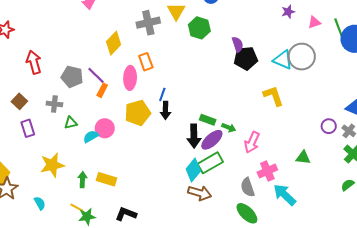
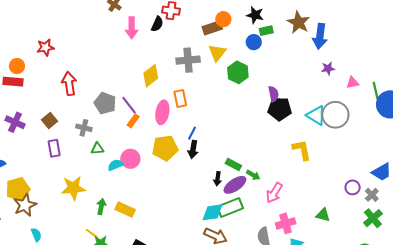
black arrow: (194, 136) -> (218, 179), size x0.6
cyan diamond: (193, 170) -> (212, 212), turned 35
cyan semicircle: (40, 203) -> (36, 235), moved

